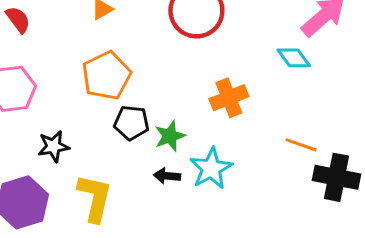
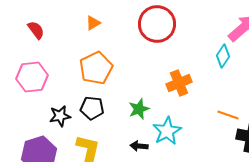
cyan diamond: (294, 58) -> (223, 56), turned 70
black pentagon: (132, 123) -> (92, 108), moved
black arrow: (167, 176) -> (139, 146), moved

